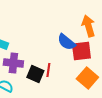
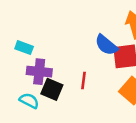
black square: (35, 74) -> (52, 89), moved

